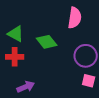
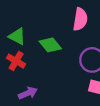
red cross: (15, 57) -> (16, 61), turned 30

